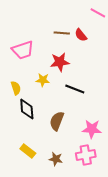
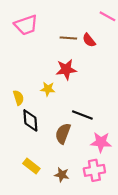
pink trapezoid: (23, 50) -> (26, 25), moved
black line: (75, 89) -> (82, 115), moved

